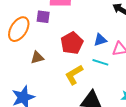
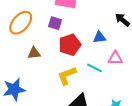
purple square: (43, 17) -> (55, 23), moved
blue triangle: (100, 40) -> (99, 37), moved

